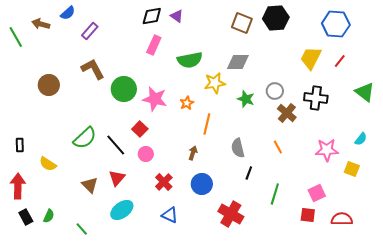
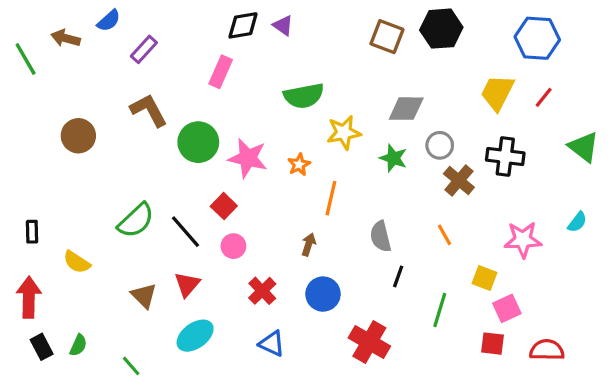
pink rectangle: (154, 45) -> (221, 72), moved
gray diamond: (238, 62) -> (406, 109), moved
yellow square: (352, 169) -> (484, 278), moved

